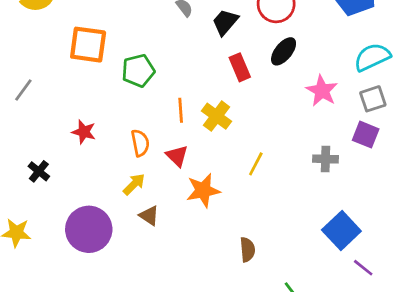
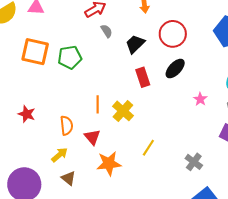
green pentagon: (138, 71) -> (70, 57), moved
pink star: (322, 91) -> (200, 99), size x0.6
gray cross: (325, 159) -> (194, 162), moved, turned 30

